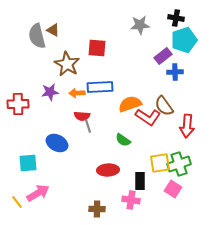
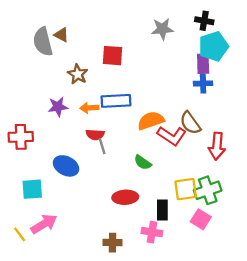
purple rectangle: (163, 56) -> (203, 64), moved, turned -54
brown star: (67, 64) -> (78, 74), size x0.7
red cross: (18, 104) -> (21, 137), moved

